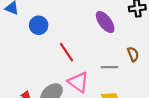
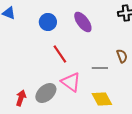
purple ellipse: (105, 22) -> (83, 22), moved
blue circle: (39, 25) -> (48, 22), moved

